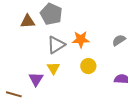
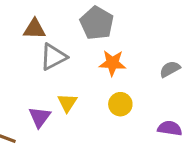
gray pentagon: (51, 14) -> (97, 23), moved
gray triangle: (56, 45) -> (53, 57), moved

